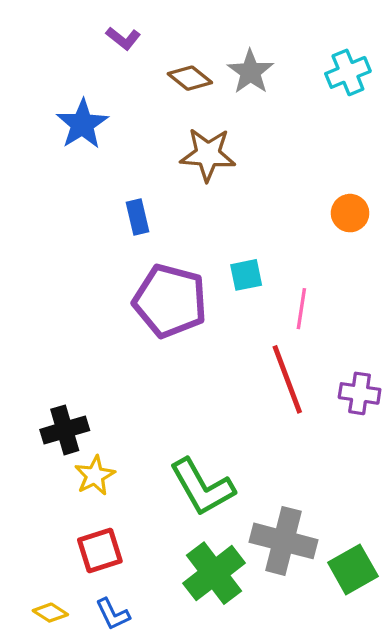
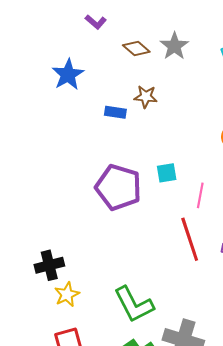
brown star: (208, 154) -> (146, 97), size x0.7
blue rectangle: (138, 217) -> (115, 112), moved, turned -70

